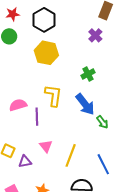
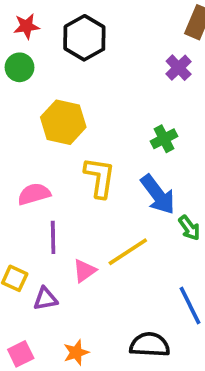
yellow hexagon: (46, 53) -> (63, 122), moved
purple line: (37, 117) -> (53, 237), moved
pink triangle: (46, 146) -> (84, 271), turned 32
yellow line: (71, 155) -> (128, 252), moved, turned 35

